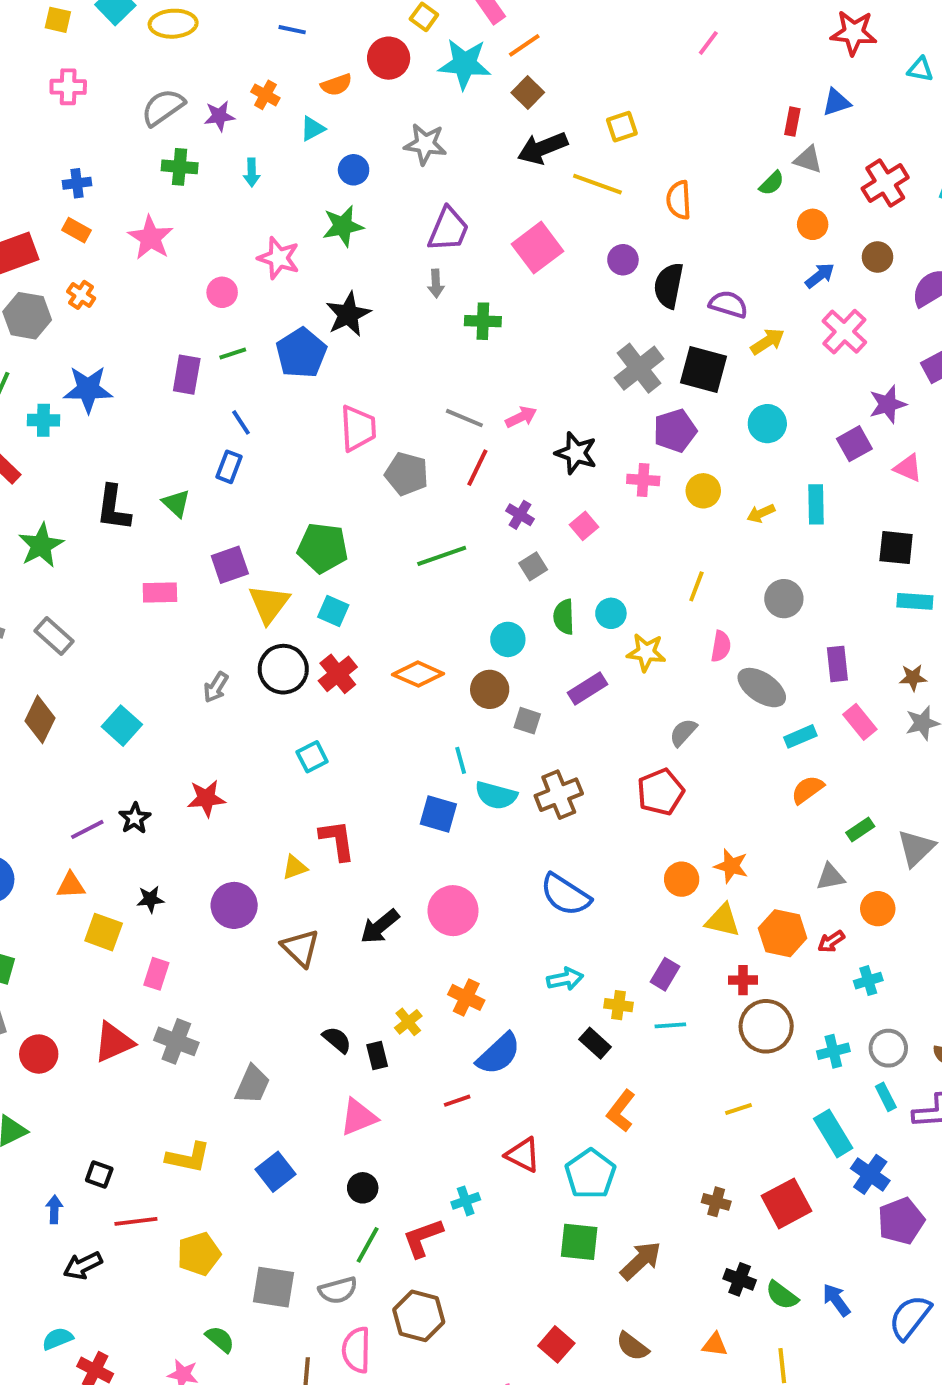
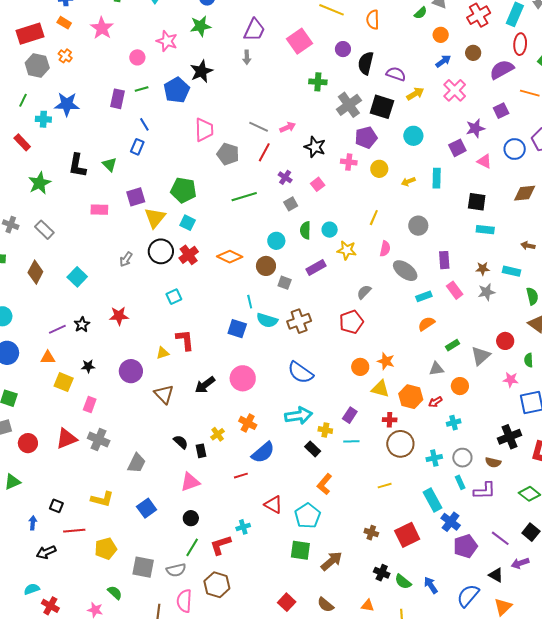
green cross: (483, 321) -> (318, 82), moved
cyan arrow: (565, 979) -> (299, 416), size x1.5

